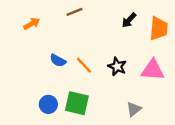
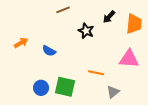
orange arrow: (32, 24) -> (21, 43), moved
orange line: (84, 65) -> (96, 73), moved, turned -35
black star: (117, 66) -> (86, 31), moved

